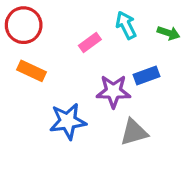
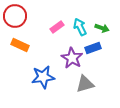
cyan arrow: (126, 25) -> (80, 27), moved
green arrow: (169, 33) -> (102, 28), moved
purple star: (113, 91) -> (72, 58), turned 30

